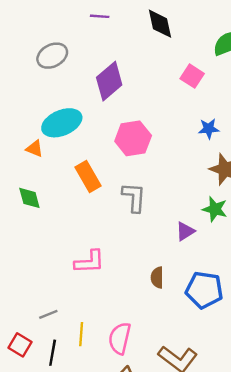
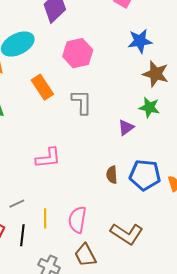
blue star: (209, 129) -> (140, 41), size x1.4
brown semicircle: (157, 278) -> (112, 175), moved

